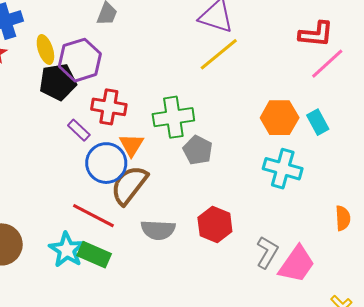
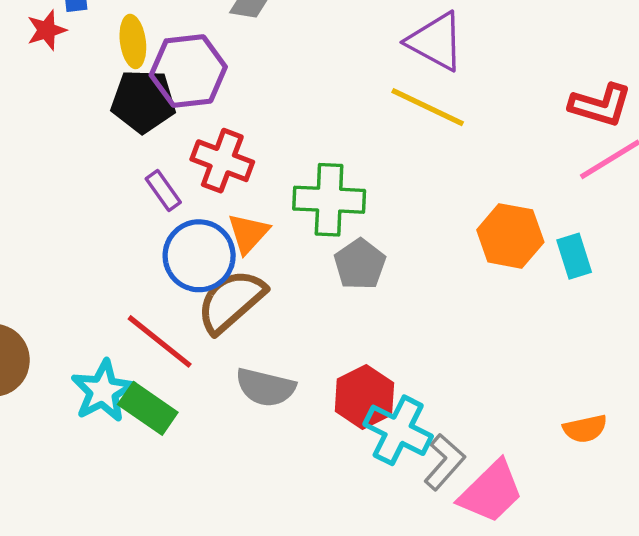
yellow line: (219, 54) -> (428, 107), turned 54
cyan cross: (283, 169) -> (398, 430), moved
orange semicircle: (343, 218) -> (585, 429), turned 70

